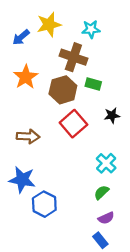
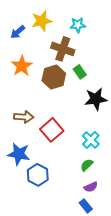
green rectangle: (93, 84) -> (80, 72), turned 40
black star: (112, 115) -> (96, 99), size x1.6
red square: (73, 124) -> (52, 130), moved

